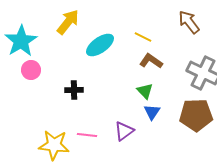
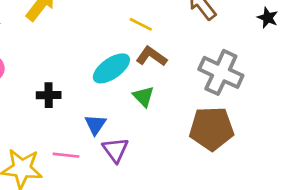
cyan ellipse: (100, 45) -> (111, 68), moved
blue triangle: (152, 112) -> (95, 125), moved
purple triangle: (124, 131) -> (115, 150), turned -30

